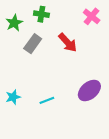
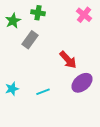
red arrow: (68, 43) -> (68, 60), moved

